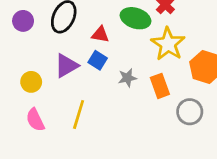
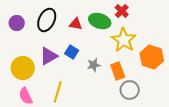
red triangle: (100, 34) -> (76, 24), moved
yellow circle: (31, 82) -> (23, 68), size x1.5
gray circle: (190, 112) -> (130, 90), moved

